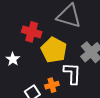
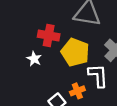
white star: (13, 59) -> (34, 59), moved

